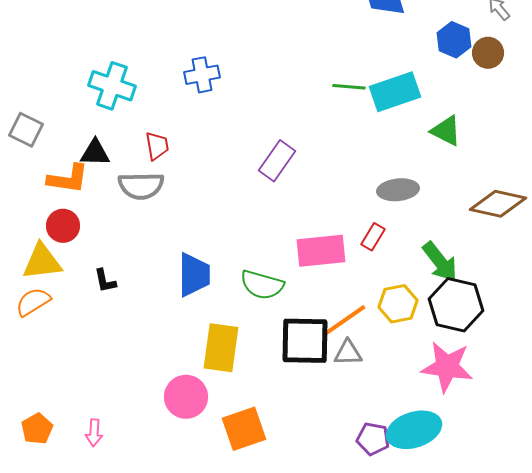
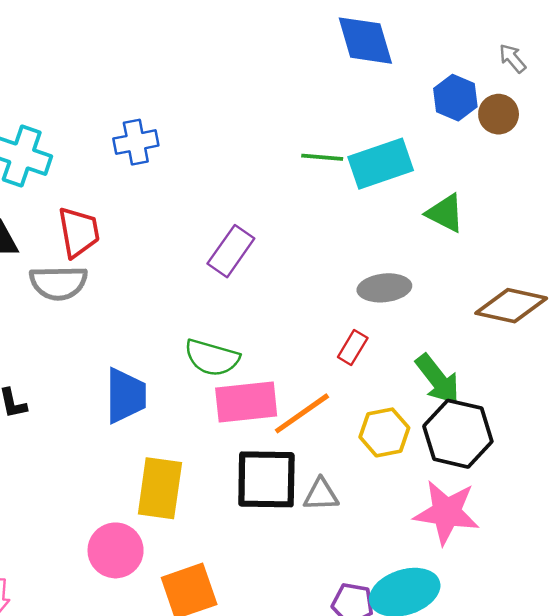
red trapezoid: (157, 146) -> (79, 232), size x1.4
pink rectangle: (321, 251) -> (246, 402), moved
green semicircle: (262, 285) -> (212, 358), moved
orange line: (344, 321) -> (302, 413), moved

